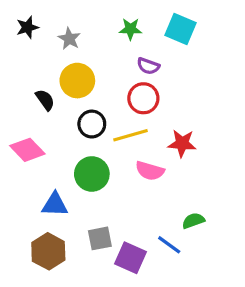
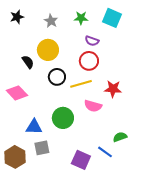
gray star: (69, 39) -> (51, 21), moved
green circle: (92, 174) -> (63, 118), moved
gray square: (100, 238) -> (42, 148), moved
brown hexagon: (48, 251) -> (15, 157), moved

